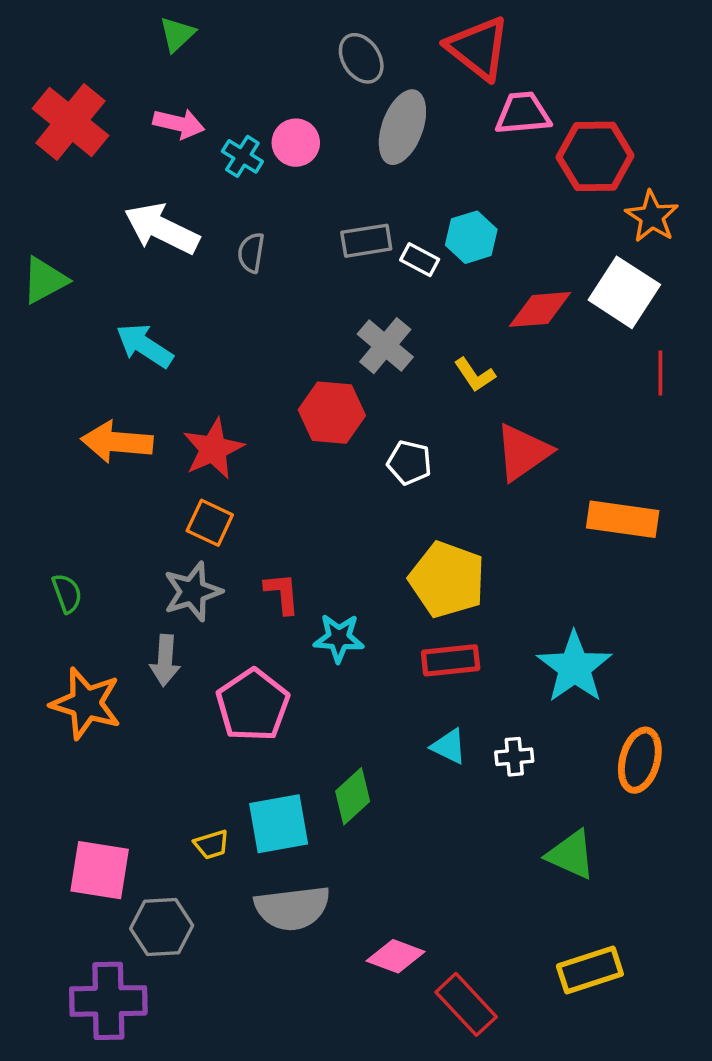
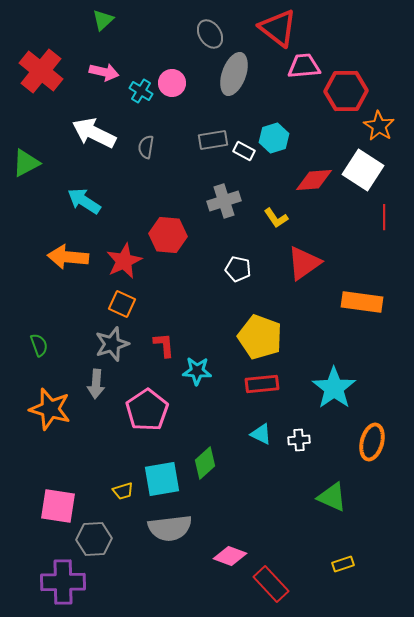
gray cross: (385, 346) -> (224, 201), turned 32
red hexagon: (332, 413) -> (168, 235), moved
yellow rectangle: (590, 970) -> (343, 564), size x0.6

